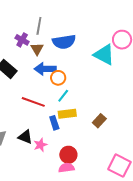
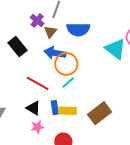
orange circle: (58, 78) -> (66, 64), size x1.5
yellow rectangle: (67, 114) -> (67, 111), moved
brown rectangle: (99, 121) -> (100, 113), size x1.6
black triangle: (25, 137) -> (33, 108), moved

